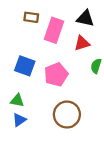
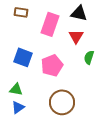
brown rectangle: (31, 17) -> (21, 12), moved
red triangle: (82, 43) -> (76, 36), turned -42

